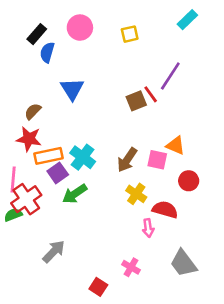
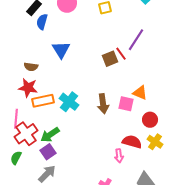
brown semicircle: (33, 111) -> (31, 67), turned -128
brown arrow: (127, 160) -> (103, 104), turned -42
purple square: (58, 173) -> (48, 152), moved
green arrow: (75, 194) -> (50, 135), moved
yellow cross: (136, 194) -> (155, 142), moved
green semicircle: (13, 215) -> (16, 158), moved, turned -40

